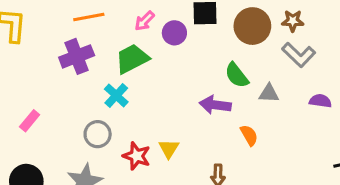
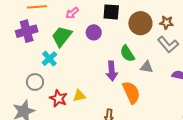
purple circle: (174, 33) -> (94, 32), moved
green trapezoid: (132, 59) -> (62, 36), turned -30
purple arrow: (215, 105) -> (112, 71), turned -108
orange semicircle: (249, 135) -> (131, 92), size x1.6
yellow triangle: (169, 149) -> (79, 96), turned 40

